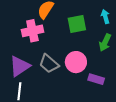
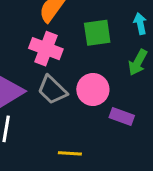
pink cross: (32, 31) -> (46, 49), moved, turned 30

